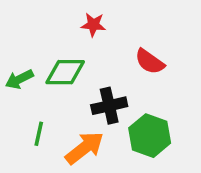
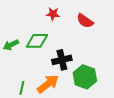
red semicircle: (150, 62) -> (85, 21), moved
green line: (39, 134) -> (22, 88), moved

